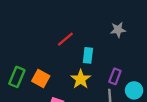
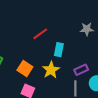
purple rectangle: (115, 76) -> (81, 70), turned 40
orange square: (41, 79) -> (25, 69), moved

